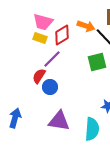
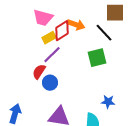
orange arrow: (86, 26) -> (76, 25), moved
yellow rectangle: (40, 38) -> (49, 38), moved, turned -48

